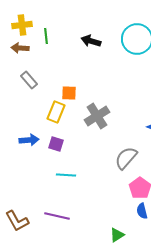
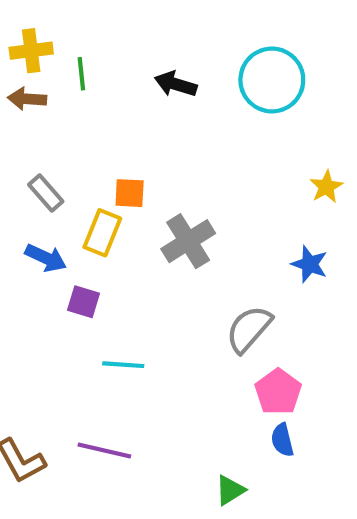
gray rectangle: (29, 80) -> (46, 193), moved
blue arrow: (29, 140) -> (46, 258), moved, turned 30
purple square: (56, 144) -> (83, 302), moved

